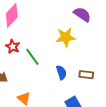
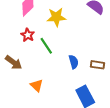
yellow star: (66, 37) -> (56, 17), moved

